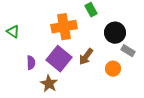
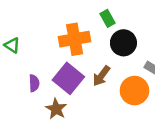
black circle: (115, 33) -> (123, 43), moved
orange circle: (113, 69) -> (134, 91), size x1.5

